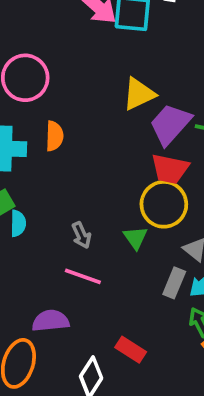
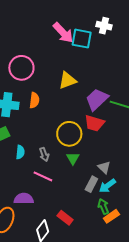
yellow triangle: (139, 94) -> (67, 80), moved
yellow circle: (164, 204) -> (69, 134), moved
cyan semicircle: (18, 223) -> (20, 152), moved

